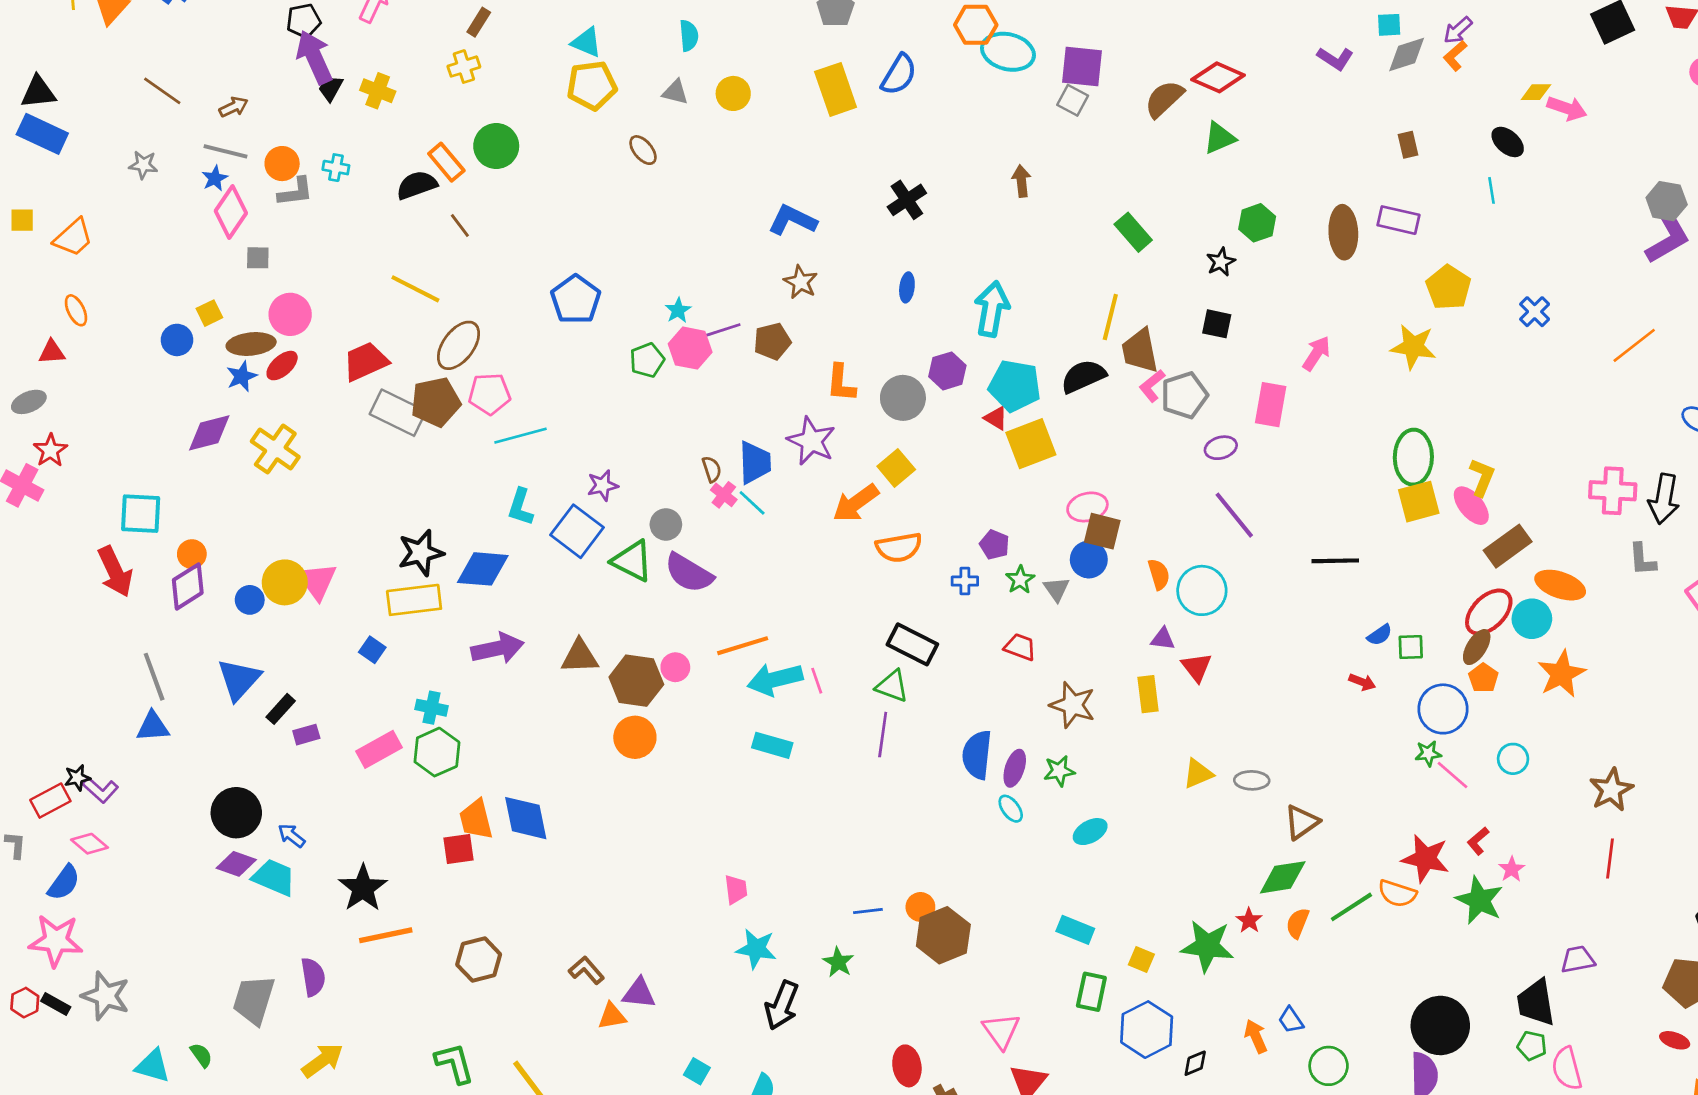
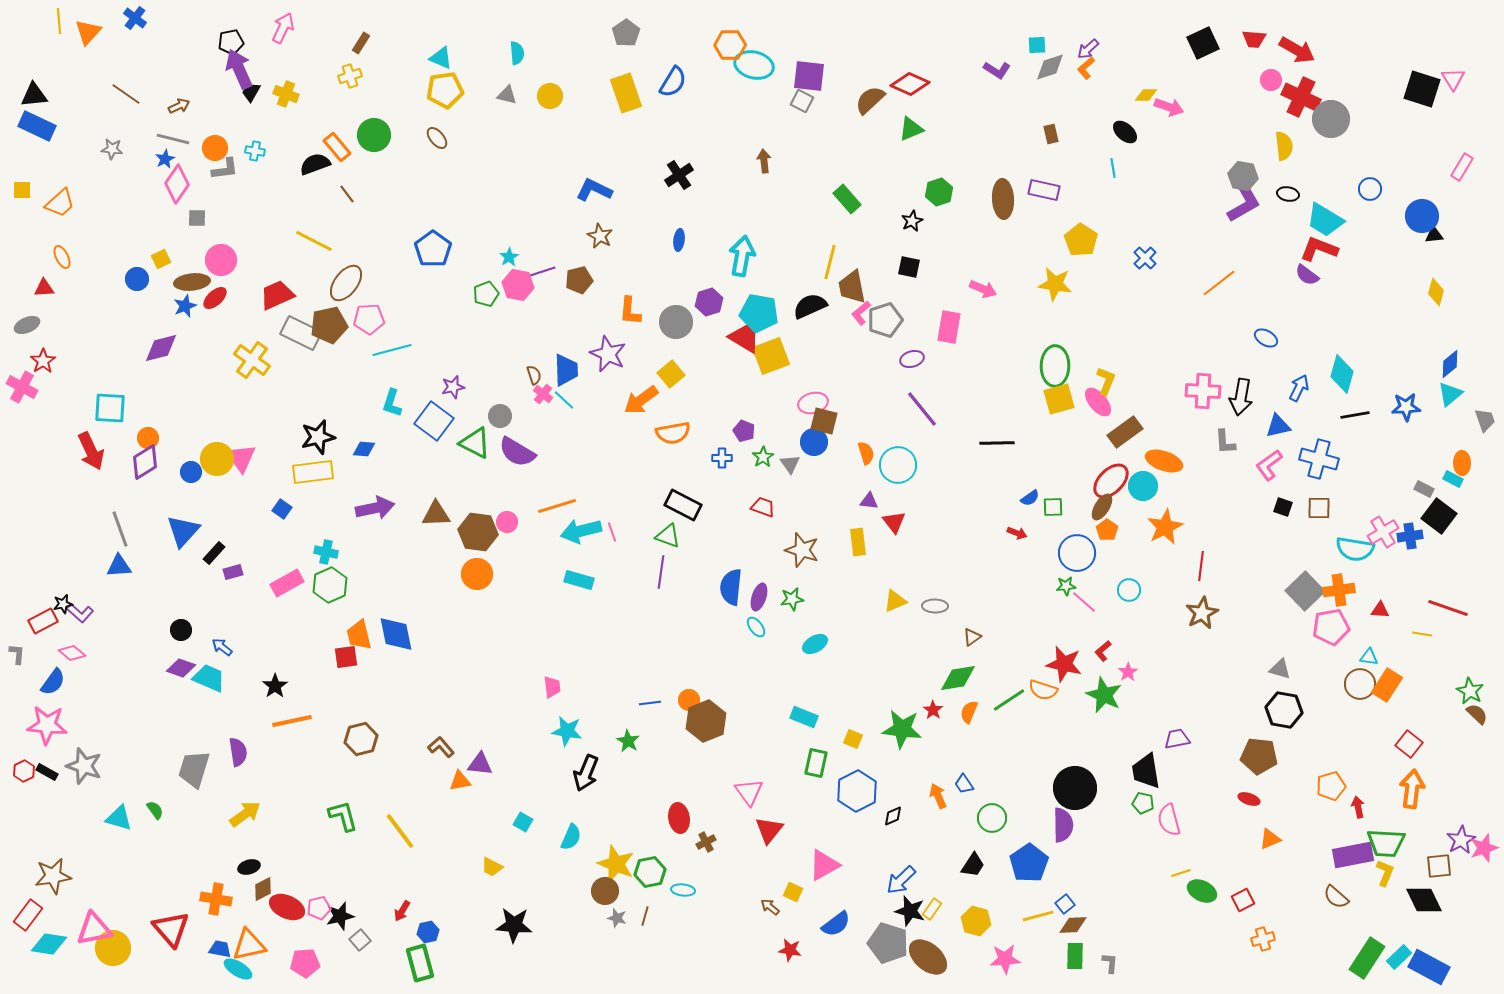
brown ellipse: (643, 150) -> (437, 138), moved
pink arrow: (1316, 353) -> (983, 289), turned 80
red triangle: (996, 418) -> (745, 337), size x1.8
yellow cross: (275, 449) -> (252, 360), moved
blue diamond: (483, 569) -> (364, 449), size x0.6
black circle: (236, 813) -> (181, 630), size x0.6
brown triangle: (1302, 822) -> (972, 637), size x0.7
red line: (1610, 858) -> (1201, 566), moved
black star: (363, 888) -> (275, 686), size x0.7

